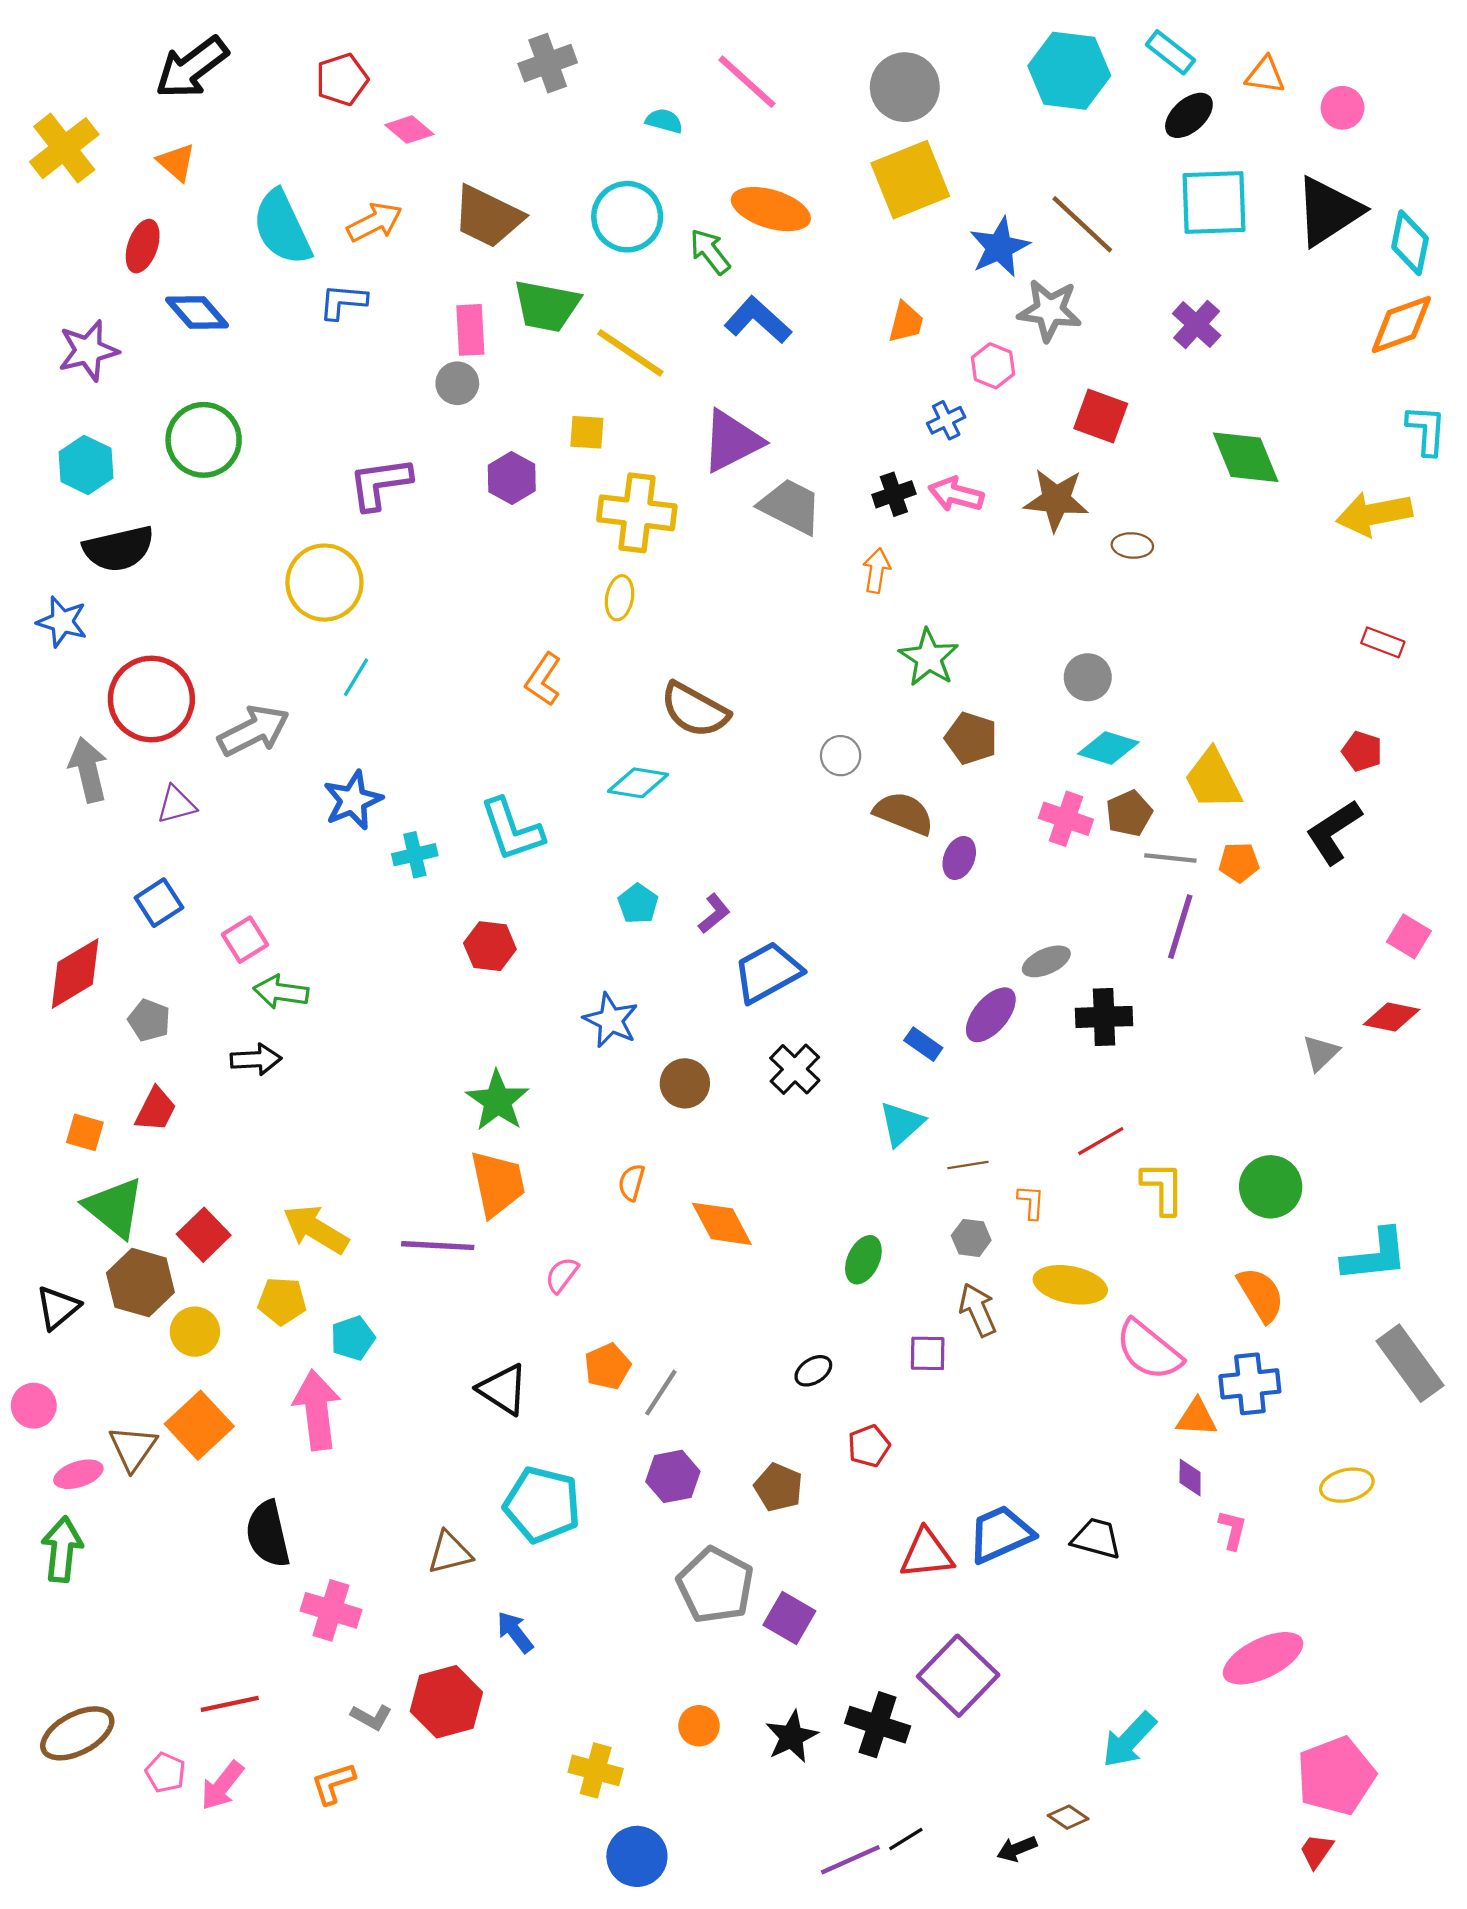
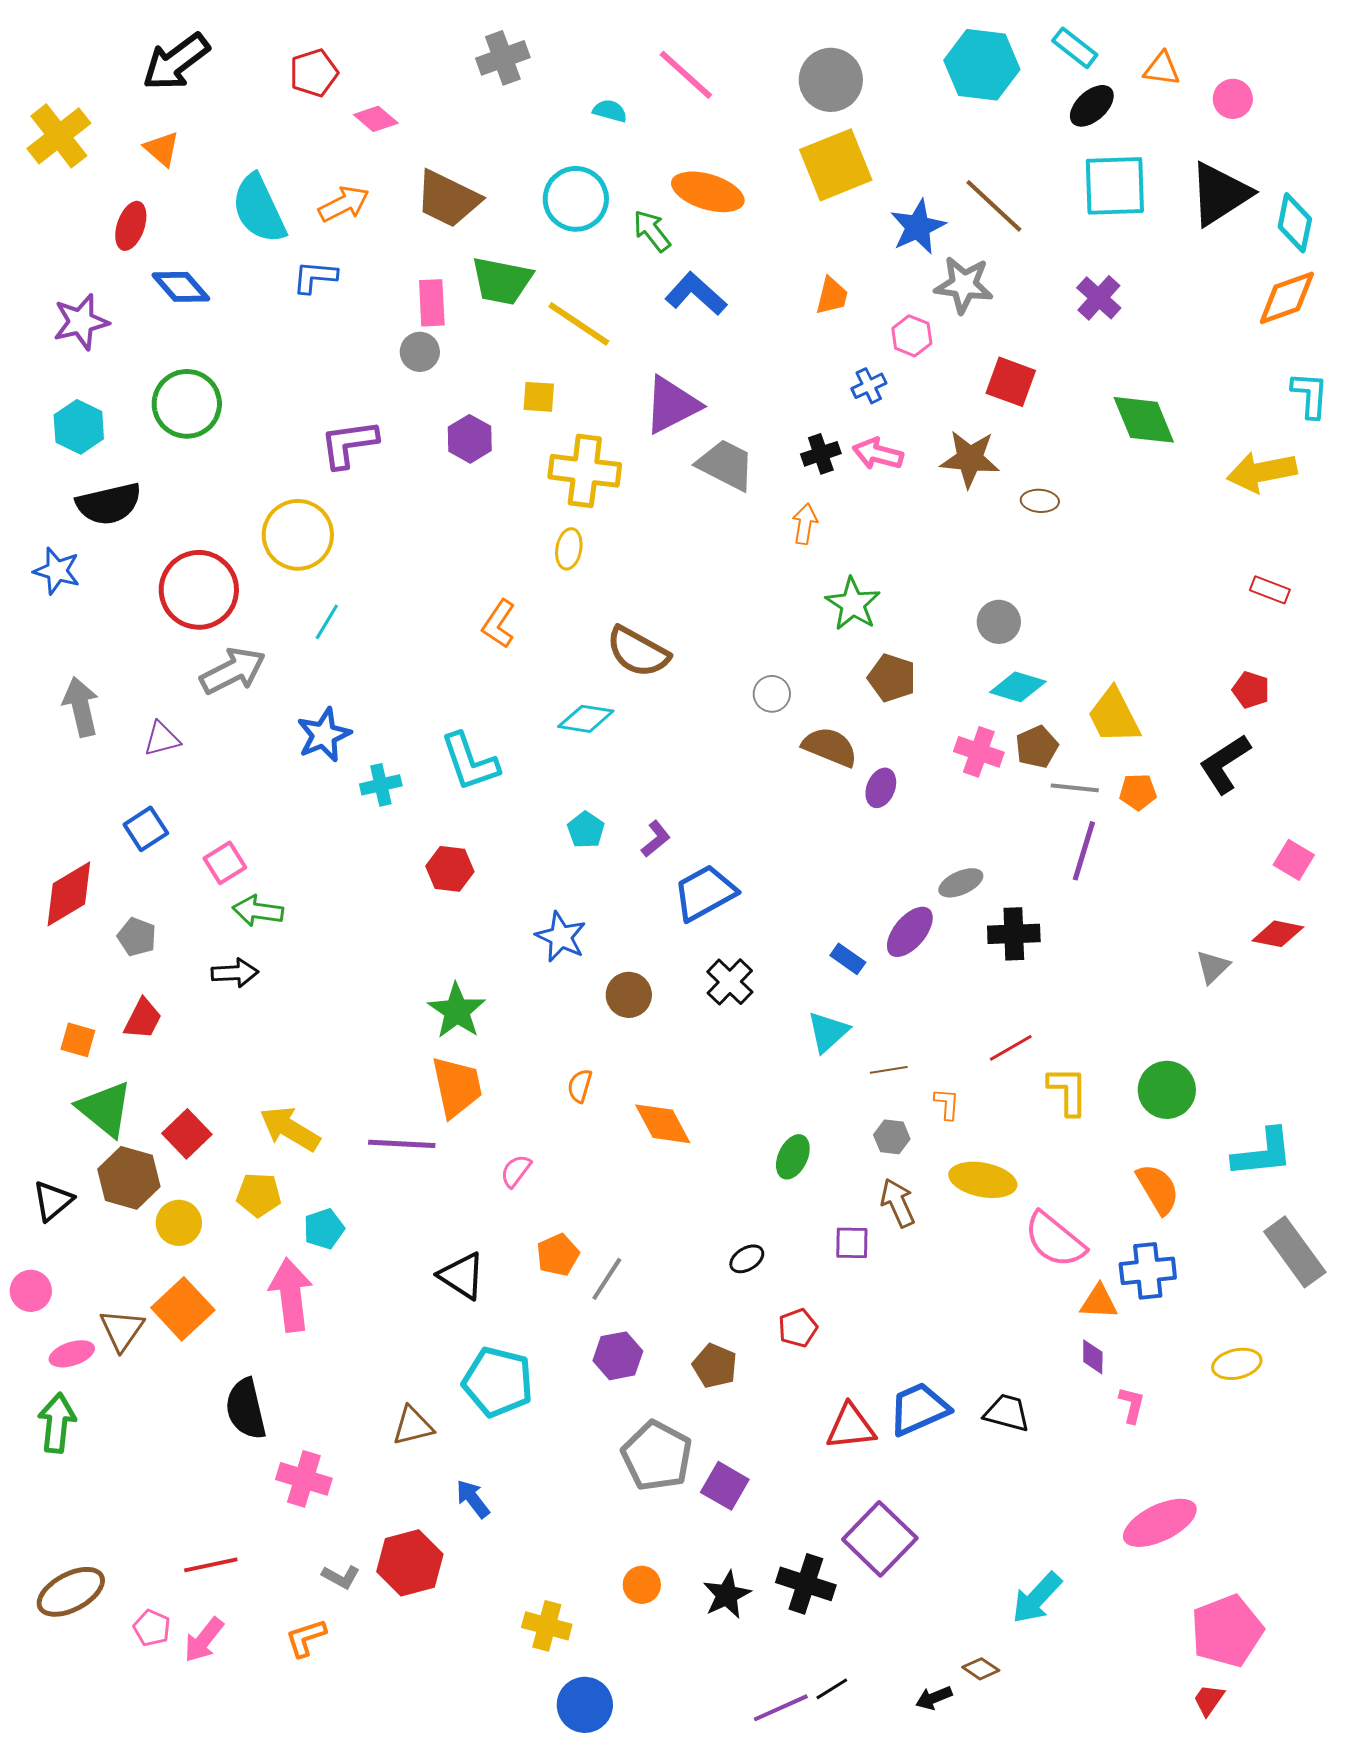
red circle: (151, 699) -> (199, 590), moved

